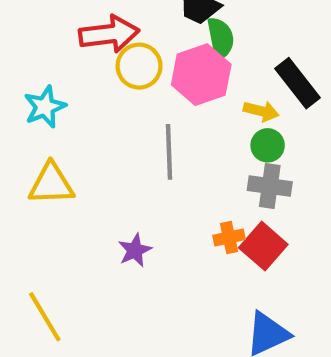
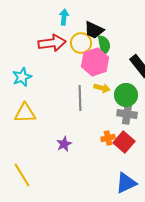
yellow circle: (139, 66) -> (81, 43), moved
yellow arrow: (261, 111) -> (102, 88), moved
green circle: (268, 145) -> (126, 95), size x1.5

